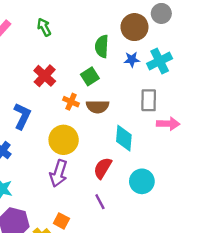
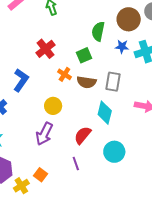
gray rectangle: (149, 100) -> (113, 82), moved
yellow circle: (64, 140) -> (53, 106), size x0.7

